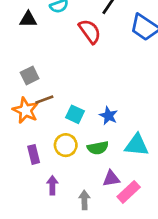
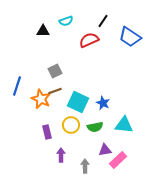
red semicircle: (90, 31) -> (89, 40), turned -78
gray square: (30, 76) -> (55, 71), moved
cyan square: (75, 114) -> (78, 102), size x1.5

